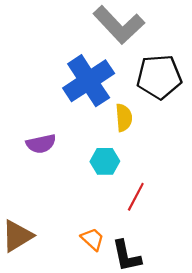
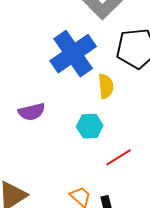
red line: (136, 197) -> (118, 157), turned 32

